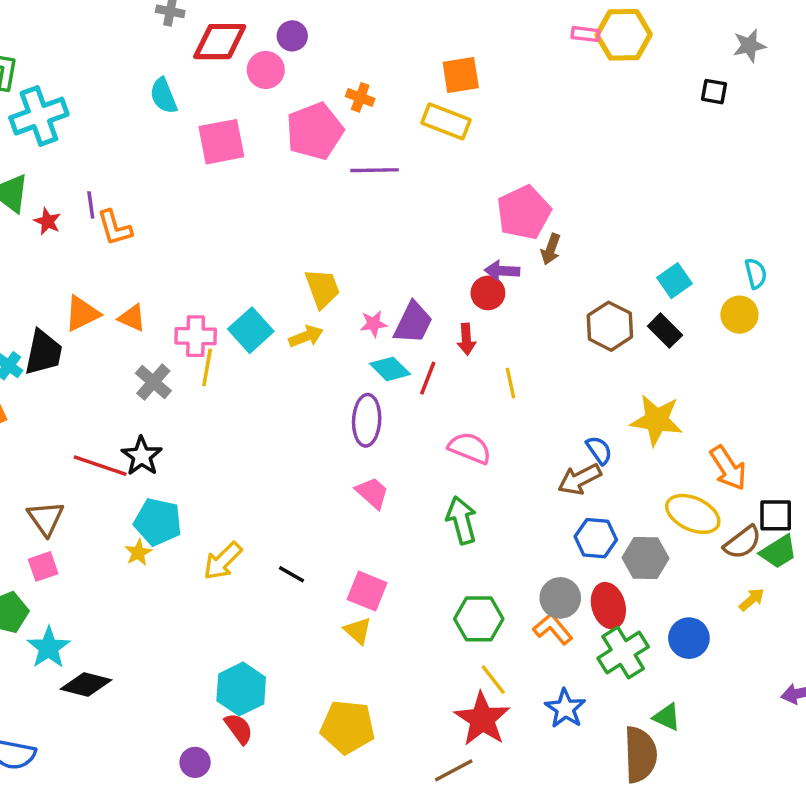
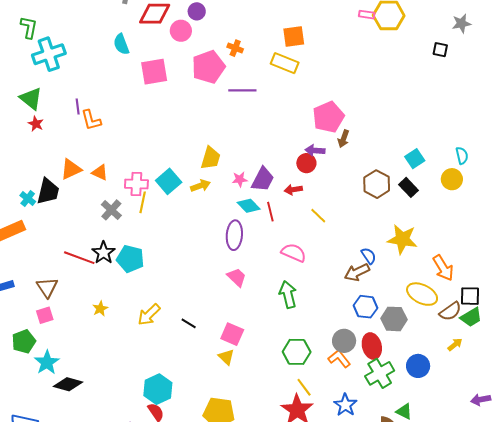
red star: (47, 221) -> (36, 124), moved
yellow trapezoid: (322, 288) -> (211, 158), turned 35
red arrow: (466, 339) -> (293, 190), turned 84
red line: (428, 378) -> (270, 212), turned -36
yellow line: (510, 383) -> (318, 216), turned -36
cyan pentagon: (158, 522) -> (130, 259), moved

